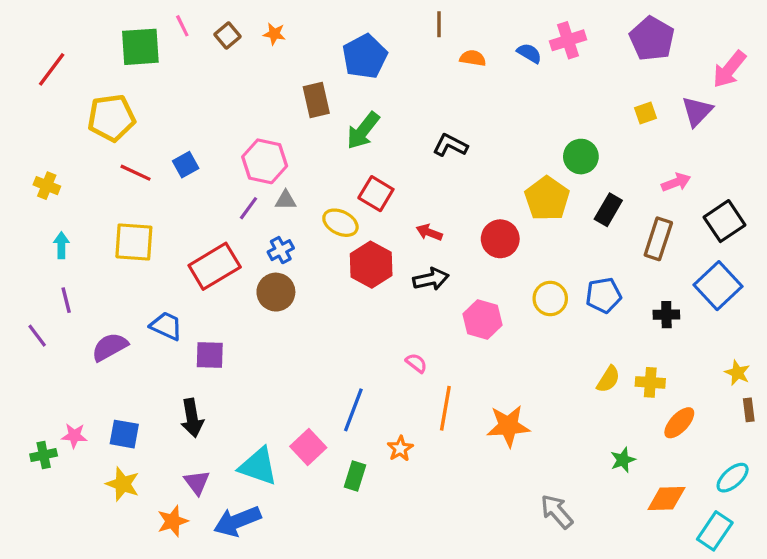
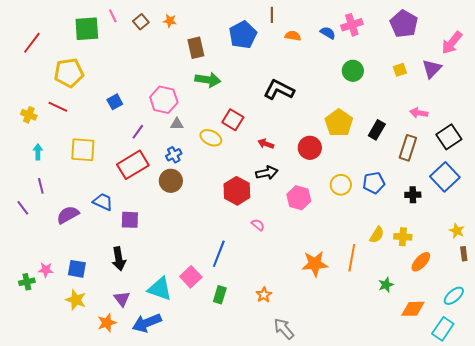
blue pentagon: (365, 56) -> (243, 35), moved
brown rectangle: (316, 100) -> (196, 48), moved
green arrow: (363, 131) -> (208, 80), moved, turned -120
black L-shape: (450, 145) -> (279, 90), size x1.4
green circle: (581, 157) -> (353, 71), moved
red line: (136, 173) -> (58, 107), moved
pink arrow: (676, 182) -> (419, 113), turned -150
purple line: (248, 208) -> (138, 132), moved
red hexagon: (371, 265) -> (237, 191), moved
orange line: (445, 408) -> (352, 258), moved
orange star: (400, 449) -> (264, 295), moved
gray arrow: (557, 512) -> (284, 329), moved

